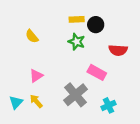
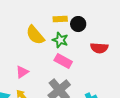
yellow semicircle: (32, 36) -> (35, 35), moved, size x1.5
pink rectangle: (97, 72) -> (63, 61), moved

